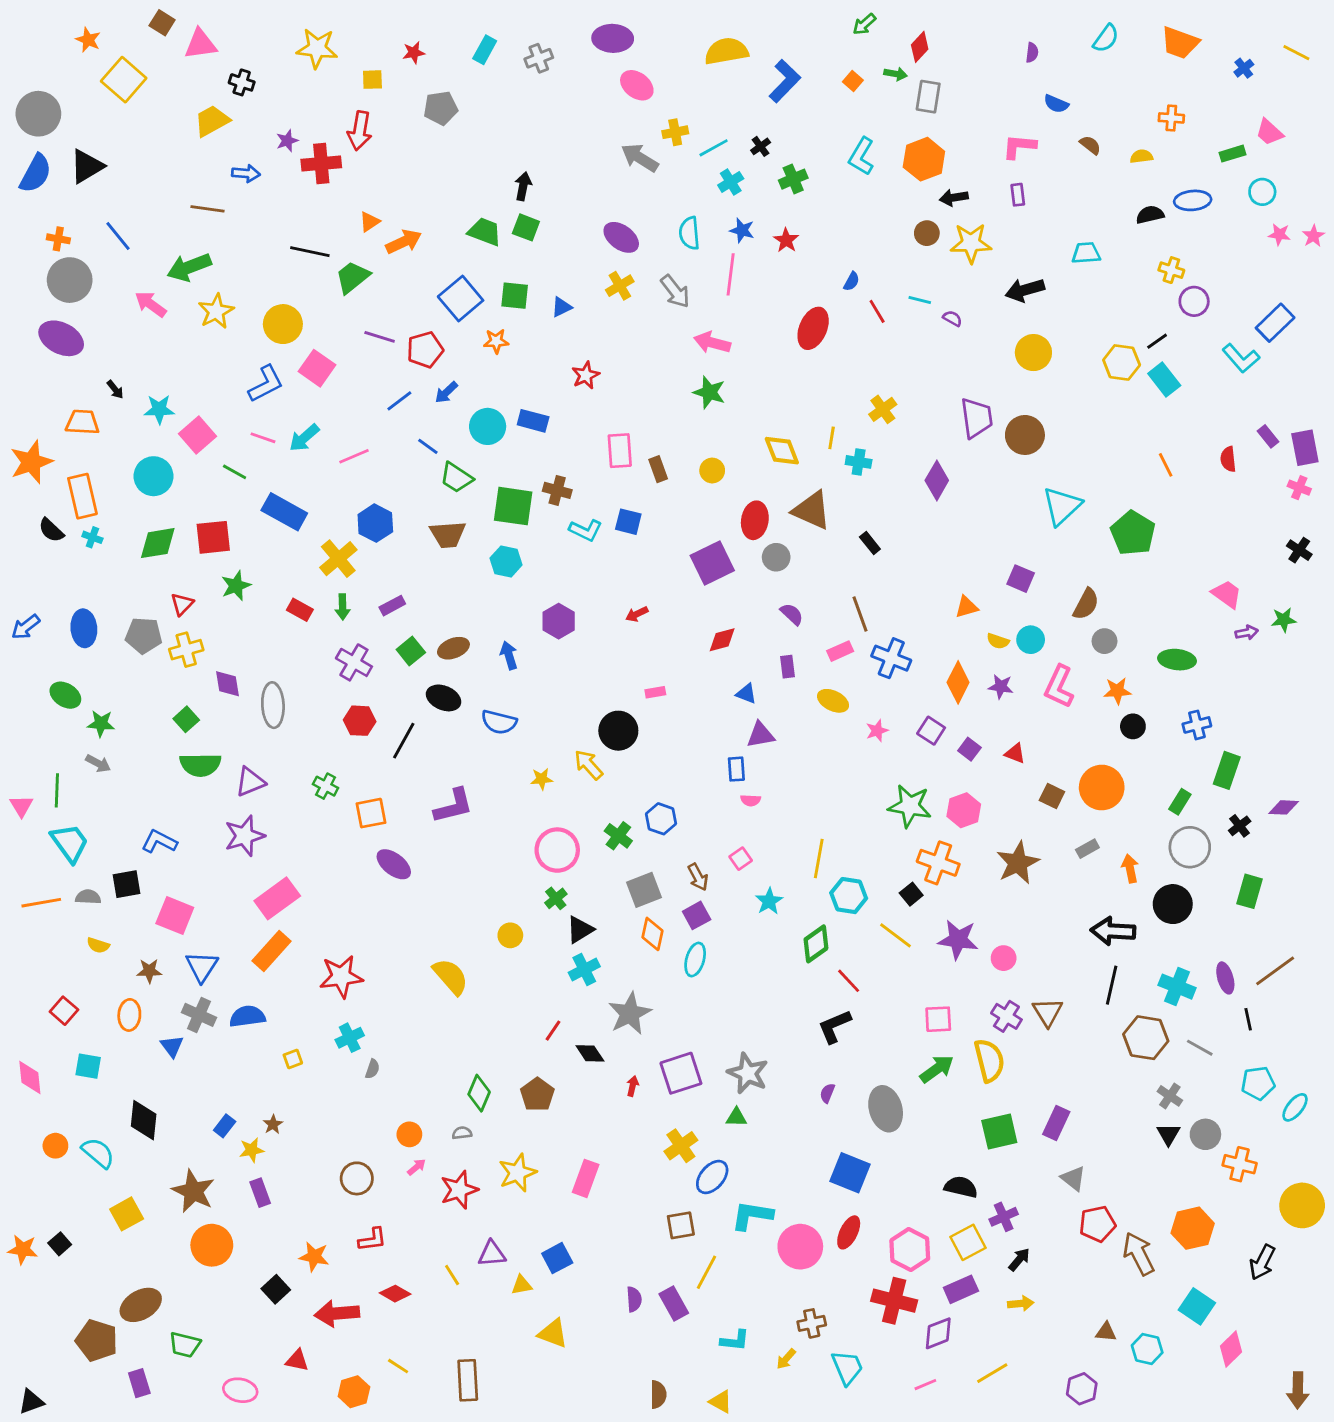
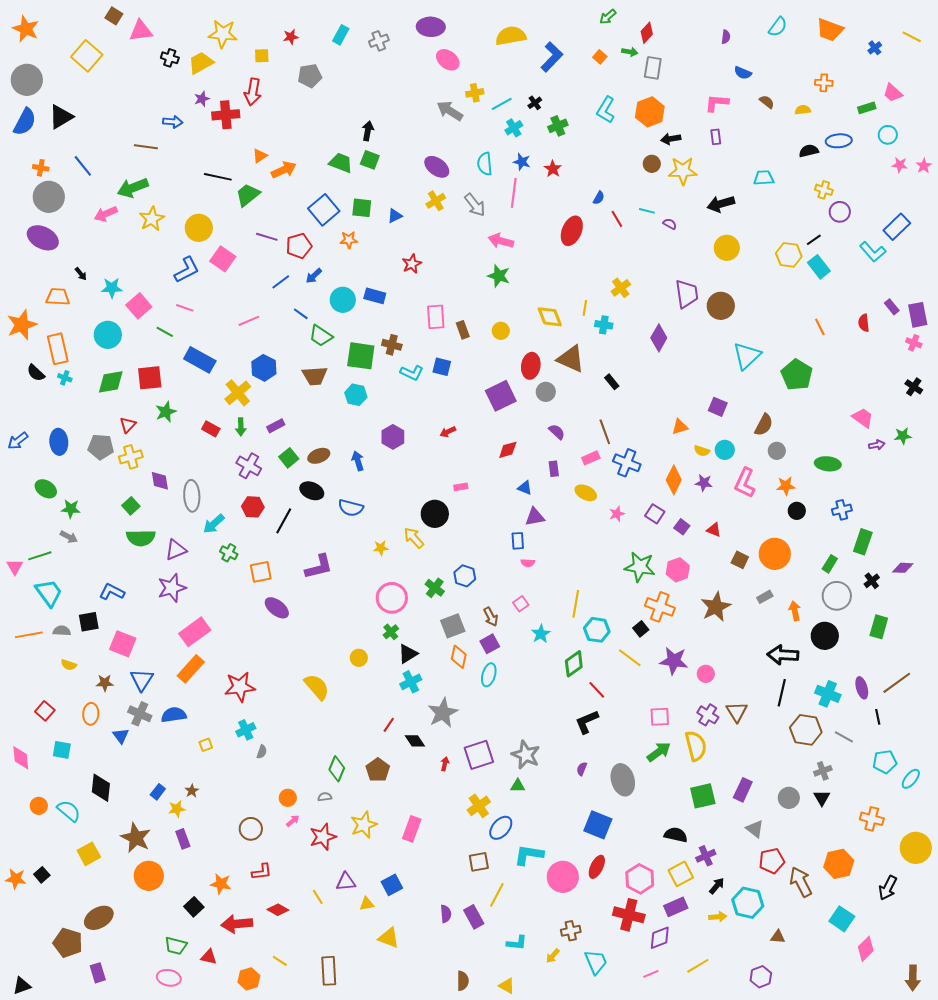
orange star: (88, 40) -> (26, 29), moved, size x1.5
yellow trapezoid: (212, 121) -> (201, 63), moved
pink arrow: (151, 304) -> (106, 214), turned -60
cyan arrow: (304, 438) -> (214, 524), moved
green line: (57, 790) -> (40, 556), turned 70
gray cross: (1170, 1096) -> (823, 771), turned 36
gray circle: (1205, 1134) -> (789, 798), moved
green trapezoid: (185, 1345) -> (176, 946), moved
cyan hexagon: (1147, 1349) -> (748, 903), moved, size x1.4

